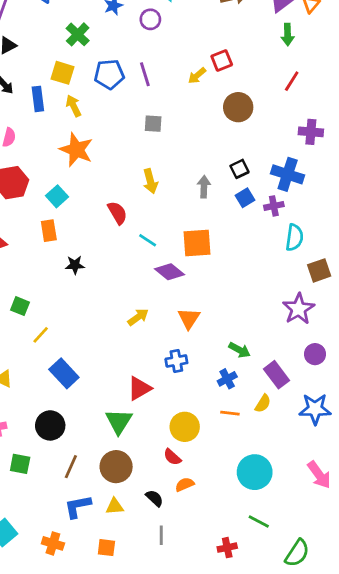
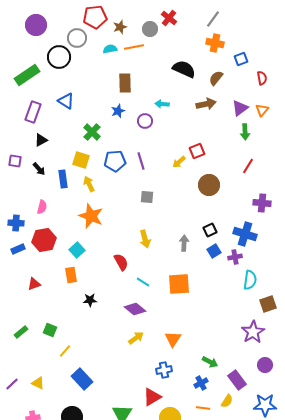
purple diamond: (170, 272) -> (135, 309), moved
red triangle: (139, 388) -> (152, 397), moved

